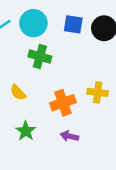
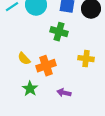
green cross: (40, 56) -> (59, 32), moved
orange cross: (63, 103) -> (46, 66), moved

